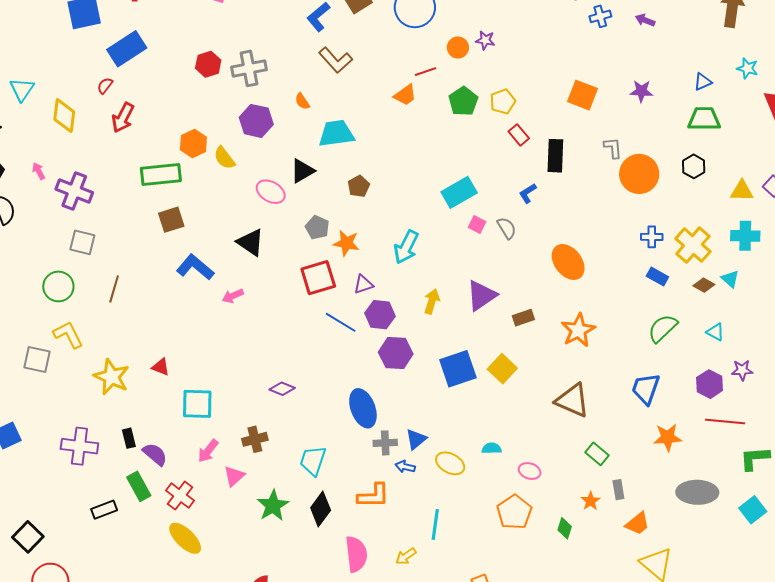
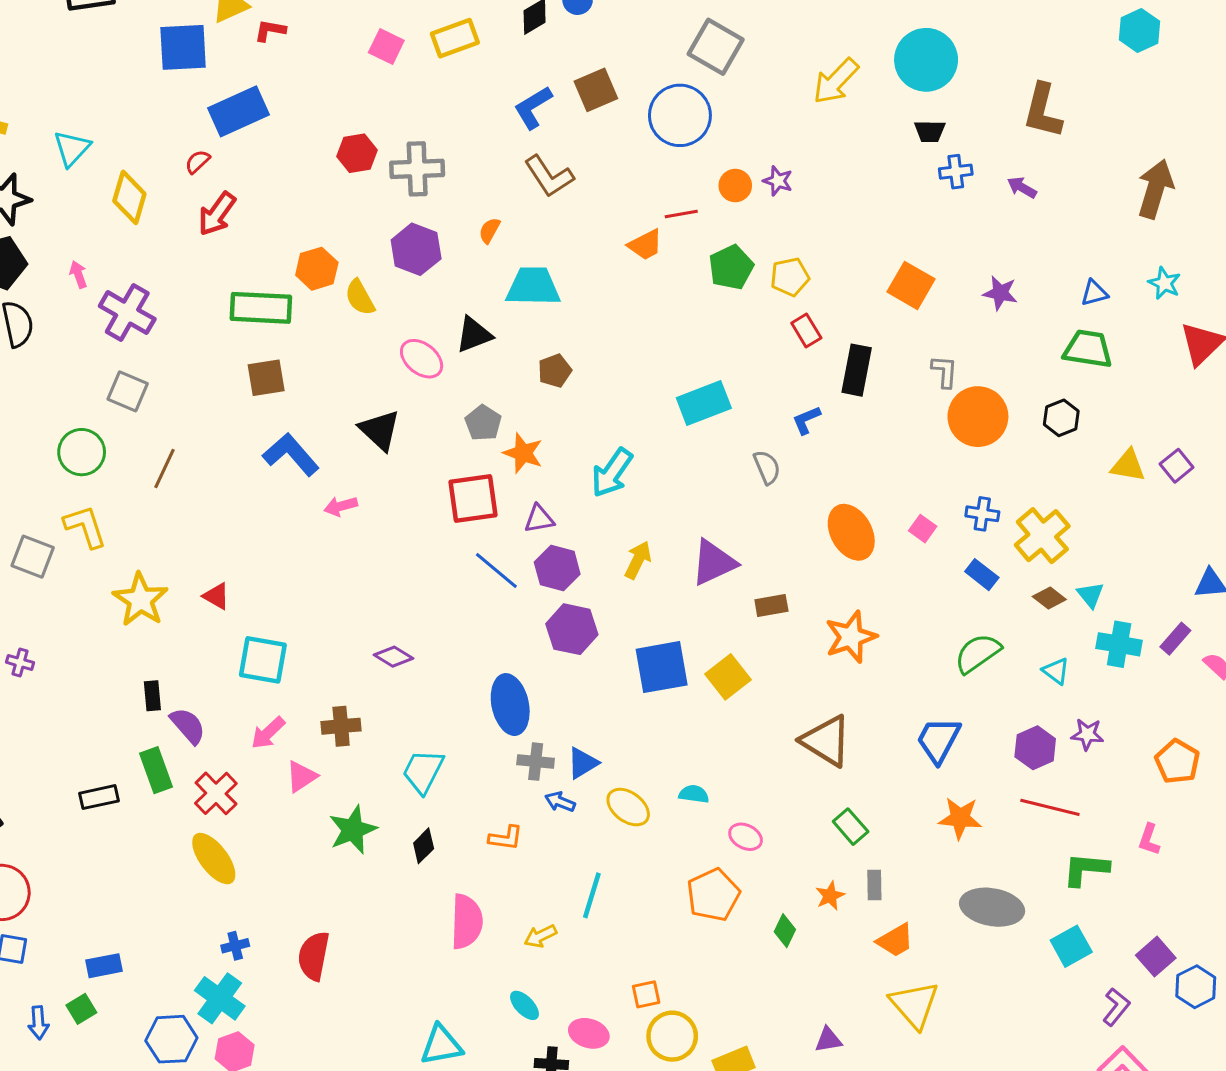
orange semicircle: (302, 101) -> (489, 230), turned 54
pink square: (477, 224) -> (923, 529), moved
cyan cross: (745, 236) -> (1119, 644), moved
purple cross: (79, 446) -> (20, 662), moved, size x0.5
orange L-shape: (373, 496) -> (506, 838), size x0.7
black diamond: (321, 509) -> (424, 846), size x0.7

